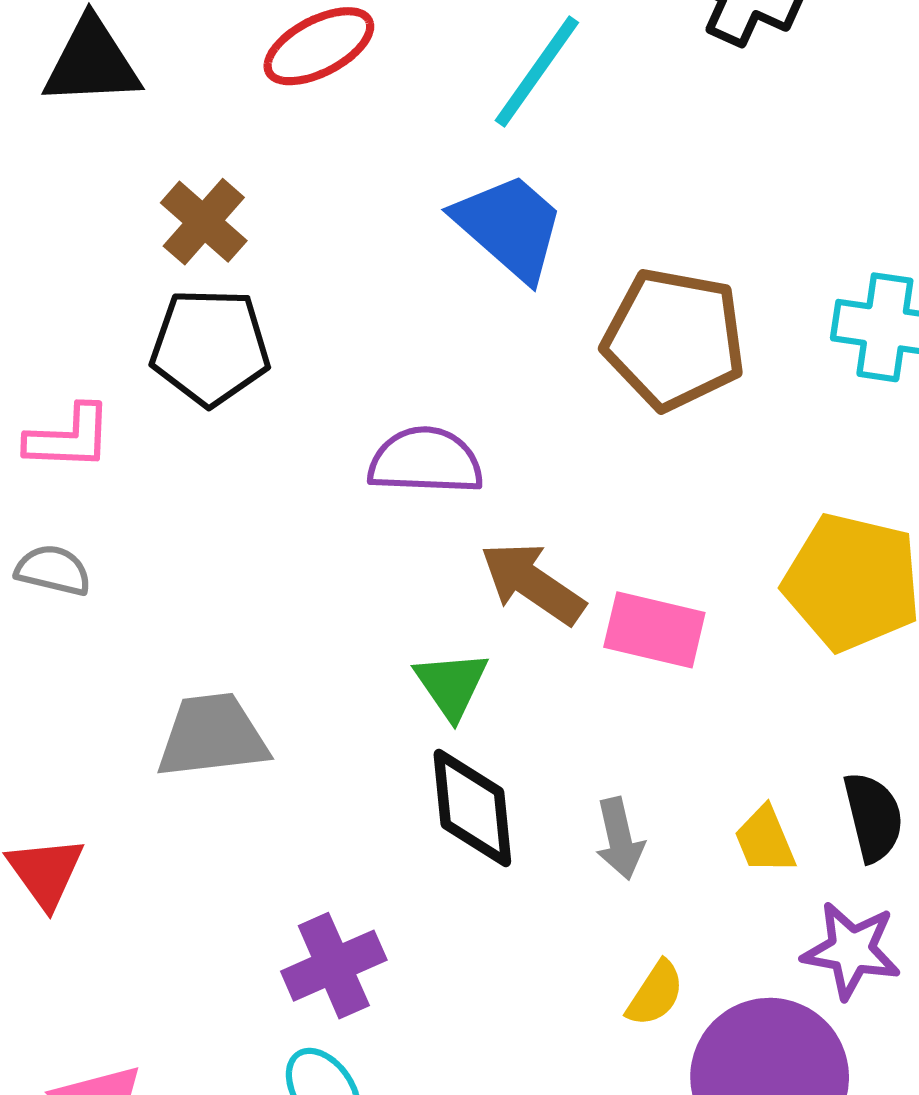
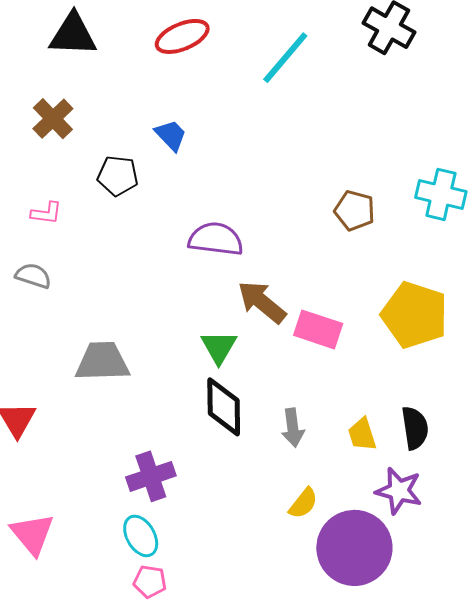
brown cross: (204, 222) -> (53, 119), moved
blue trapezoid: (509, 227) -> (171, 135), moved, size x0.6
brown pentagon: (674, 339) -> (355, 211), moved, size x0.6
black pentagon: (210, 347) -> (118, 176), size x0.7
pink L-shape: (69, 438) -> (46, 213), size x0.7

